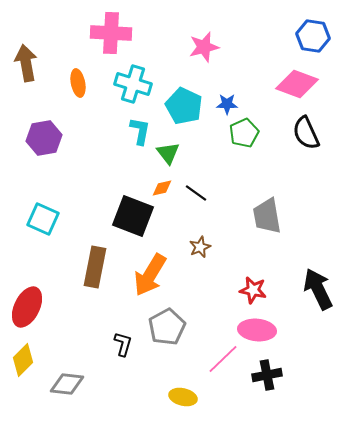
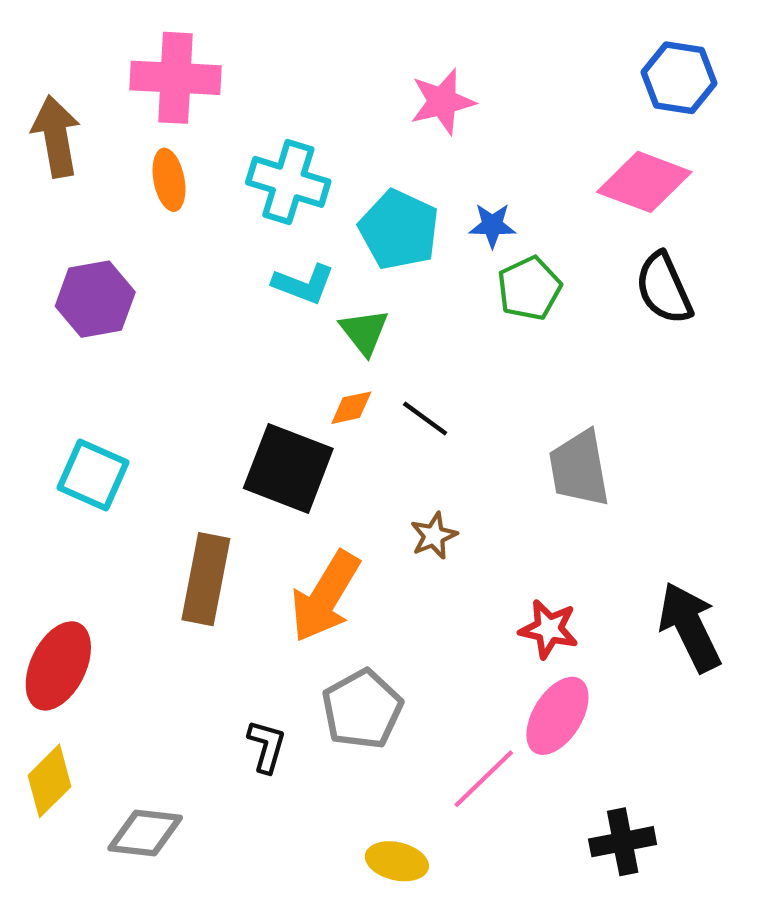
pink cross: (111, 33) -> (175, 78), moved
cyan L-shape: (140, 131) -> (304, 284), turned 100
pink ellipse: (257, 330) -> (557, 716), turned -63
black cross: (267, 375) -> (623, 842), moved

